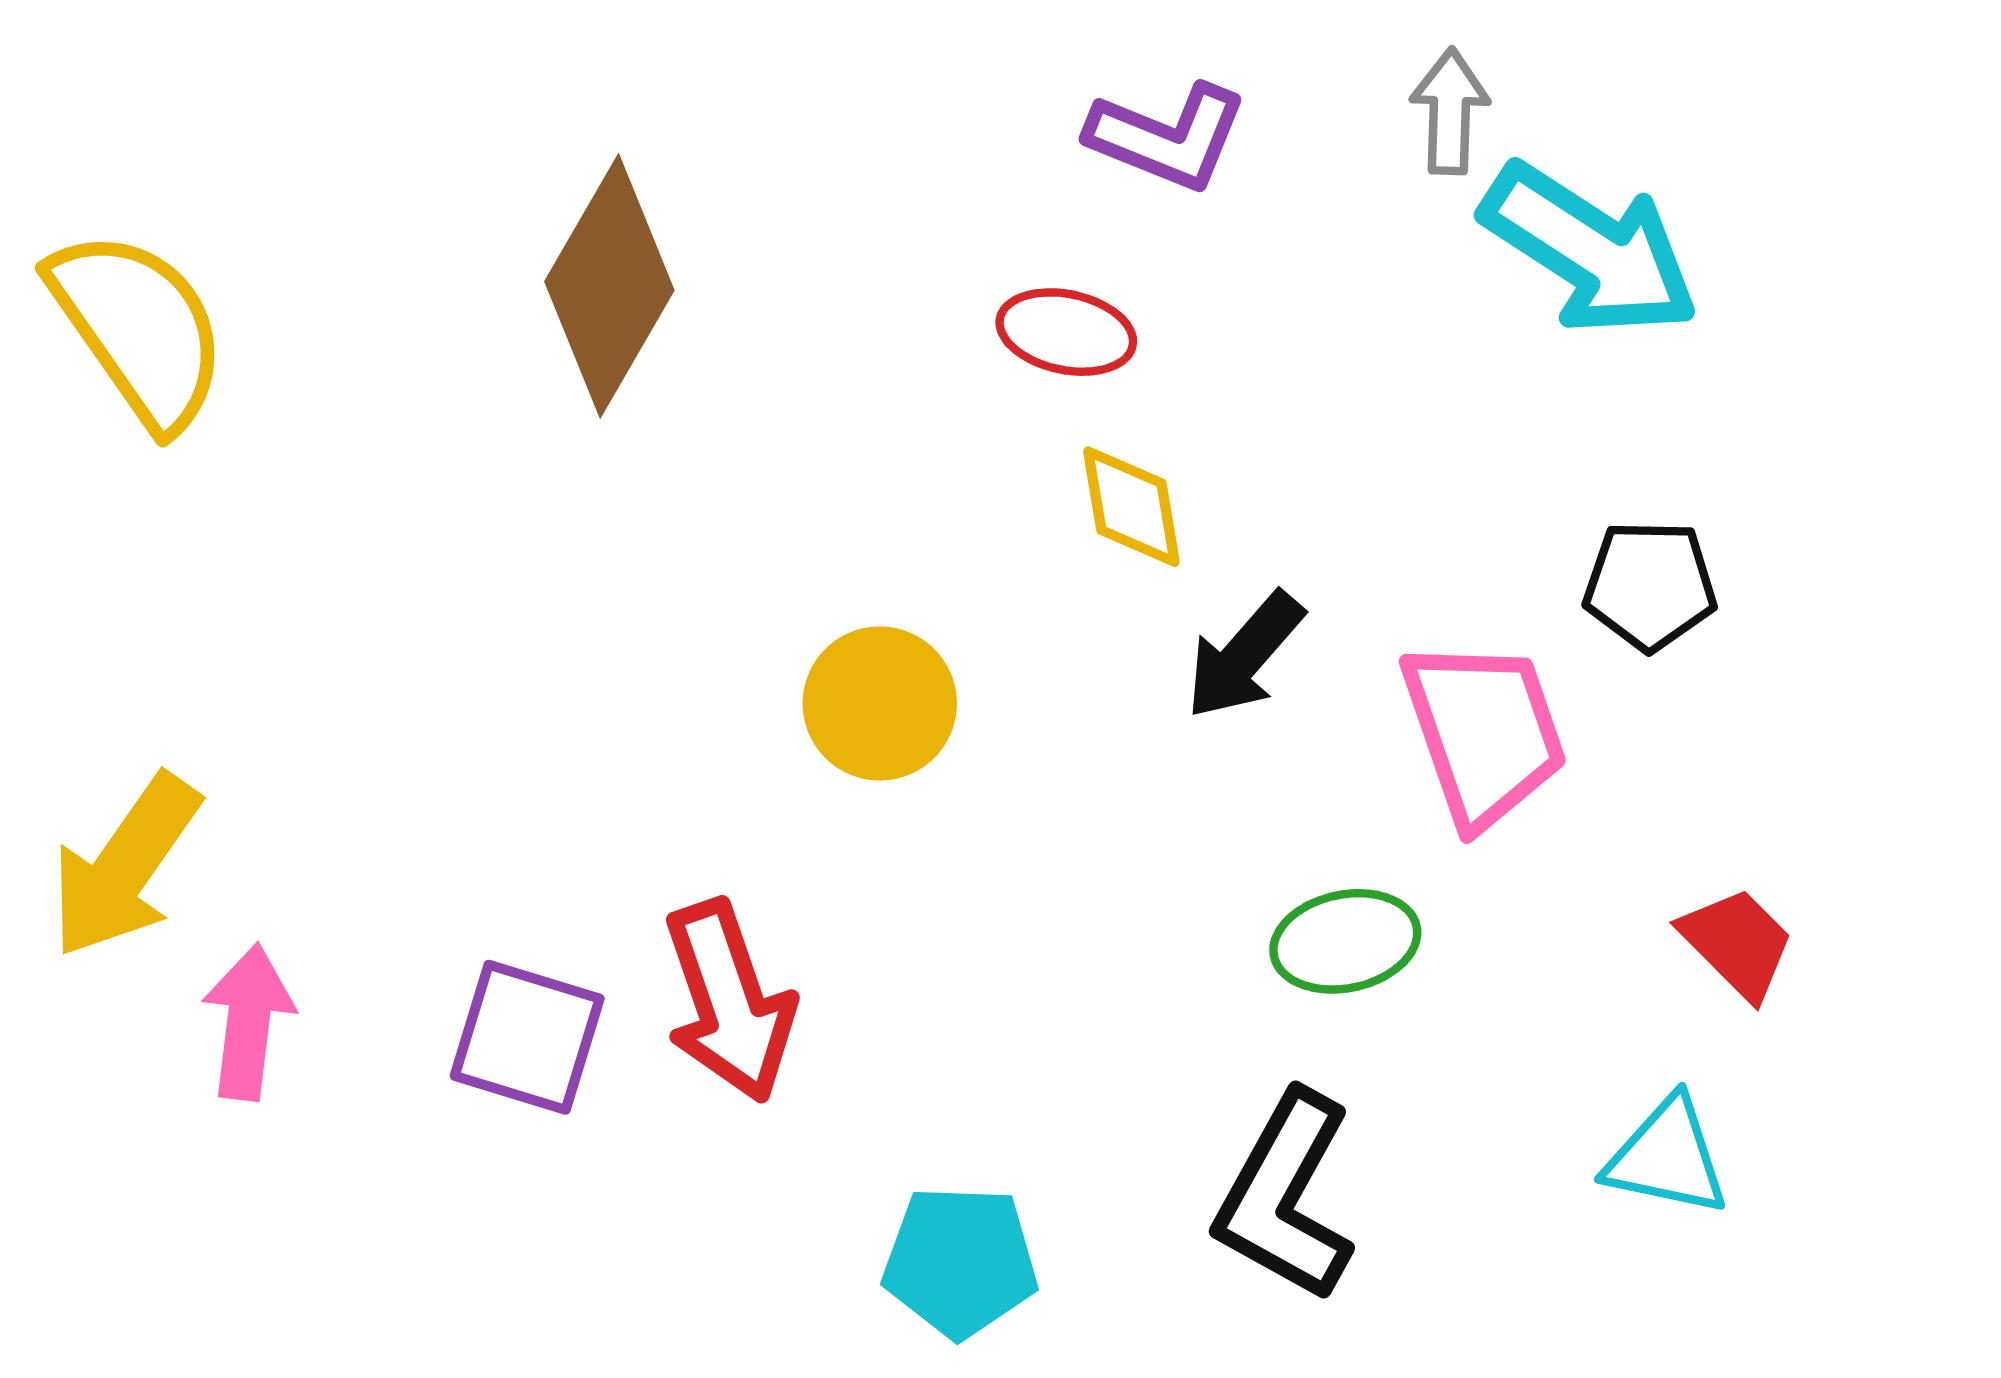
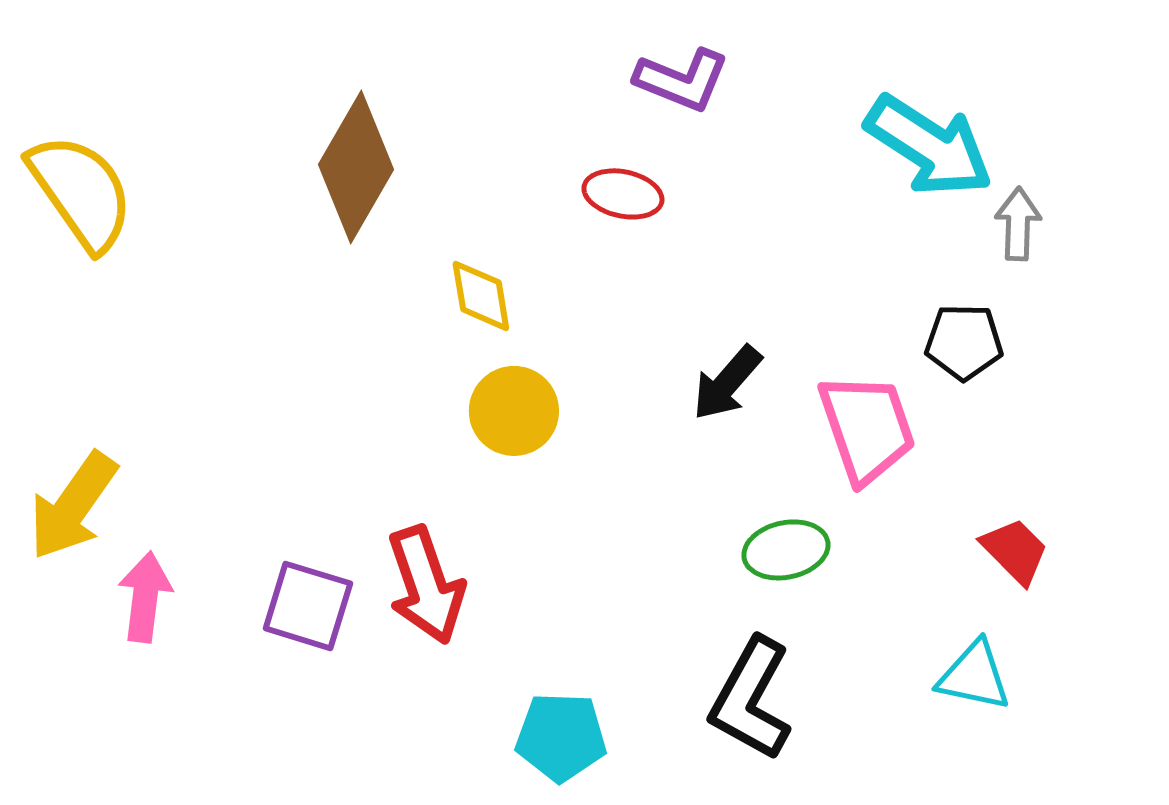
gray arrow: (1450, 111) -> (1018, 224), moved
yellow diamond: (1131, 507) -> (481, 296), moved

